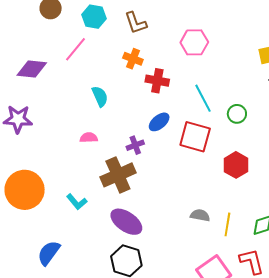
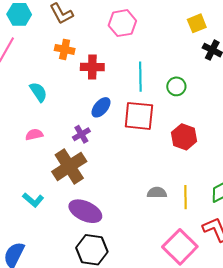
cyan line: (203, 98) -> (140, 77), turned 36

